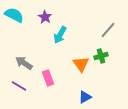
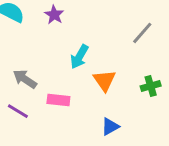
cyan arrow: (60, 35) -> (79, 57), moved
green cross: (101, 56) -> (151, 86), moved
pink rectangle: (48, 78) -> (58, 100), turned -63

